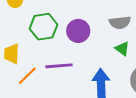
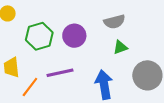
green triangle: (122, 49) -> (120, 47), turned -49

